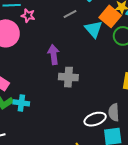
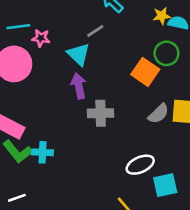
orange square: (110, 16) -> (145, 72), moved
cyan triangle: (94, 29) -> (78, 54), moved
gray semicircle: (114, 112) -> (159, 114), moved, turned -126

